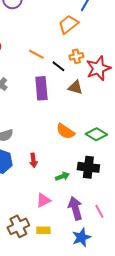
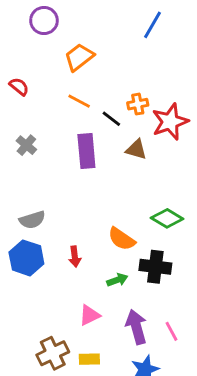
orange trapezoid: (68, 24) -> (79, 57), moved
orange semicircle: (65, 131) -> (122, 239), moved

